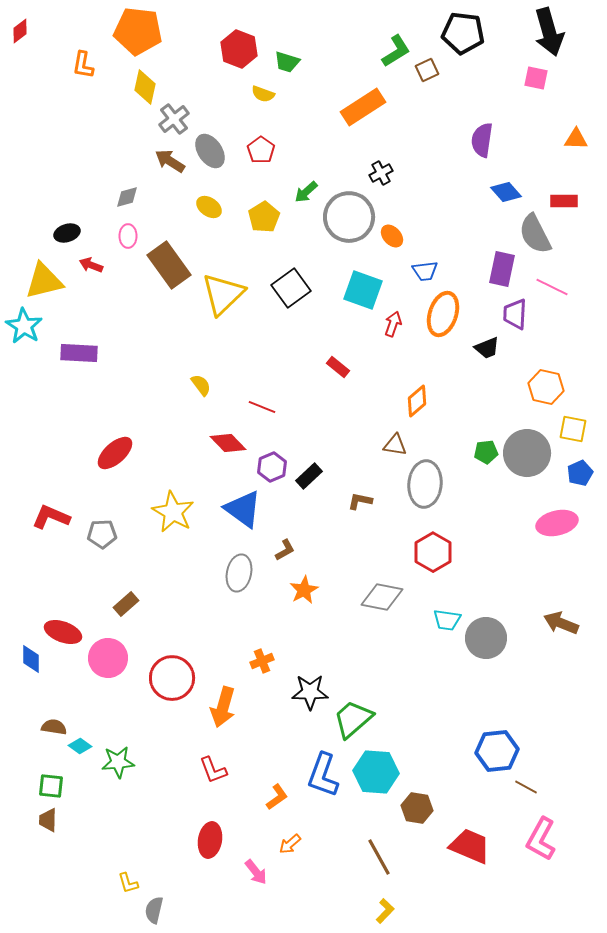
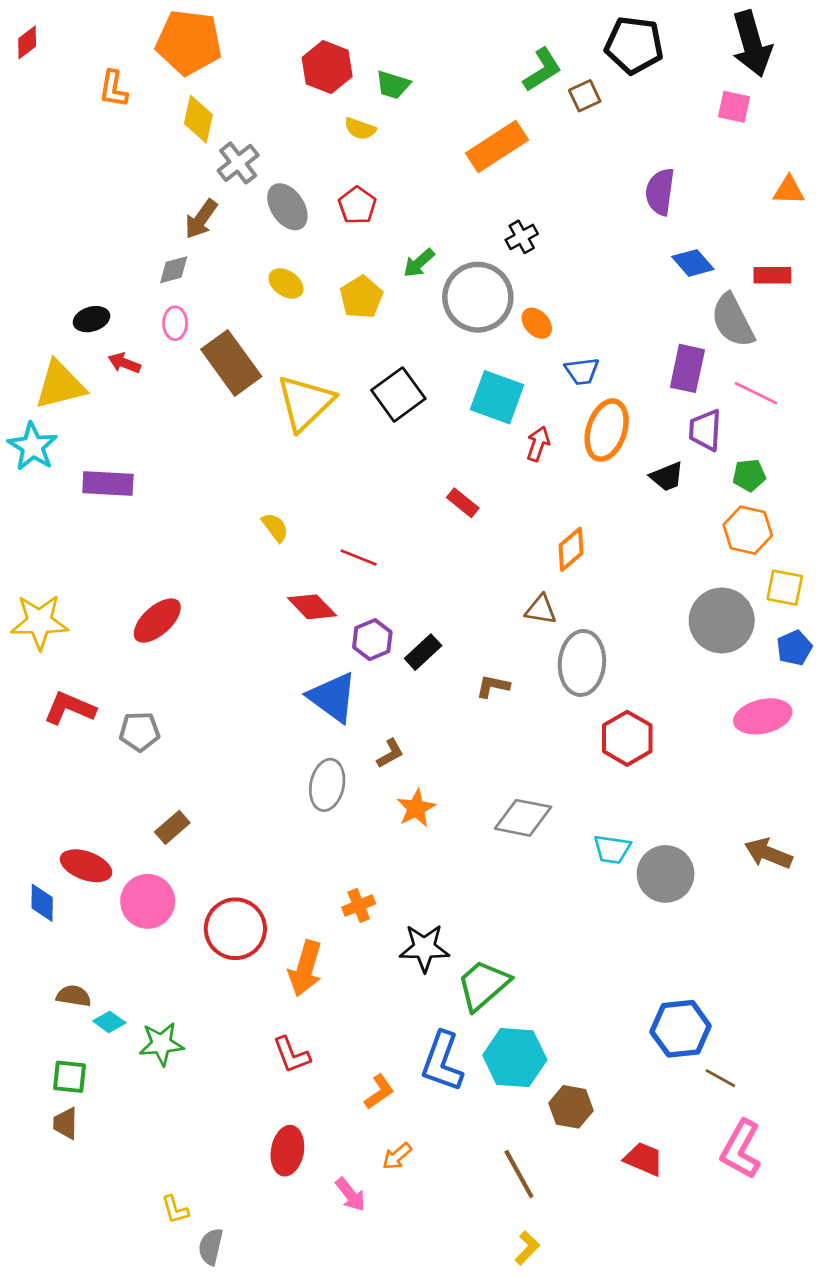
brown arrow: (170, 161) -> (201, 219), moved, turned -88
green pentagon: (486, 452) -> (749, 475), moved
yellow star: (173, 512) -> (39, 622), moved, turned -30
red hexagon: (433, 552) -> (627, 738), moved
red trapezoid: (470, 846) -> (644, 1159), size x0.7

